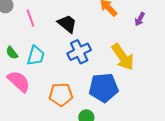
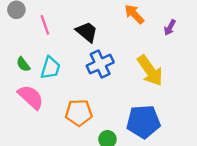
blue pentagon: (104, 88) -> (143, 122), moved

